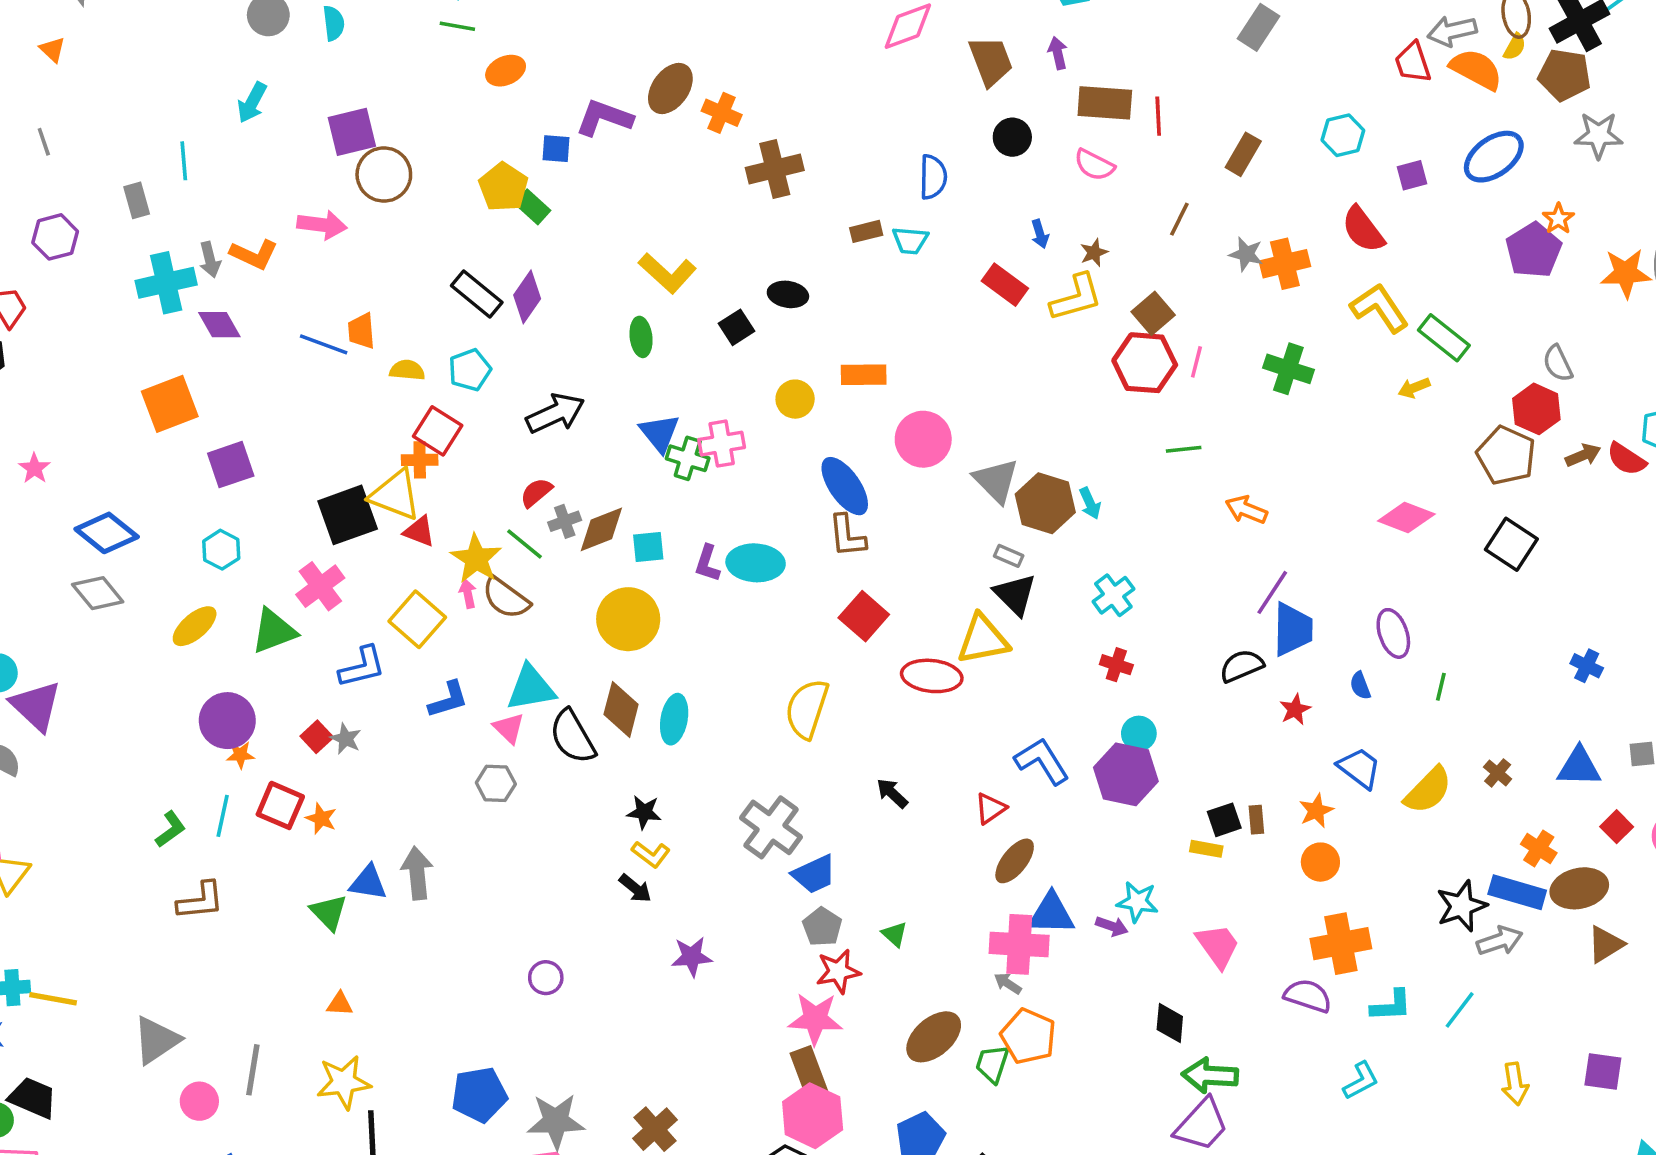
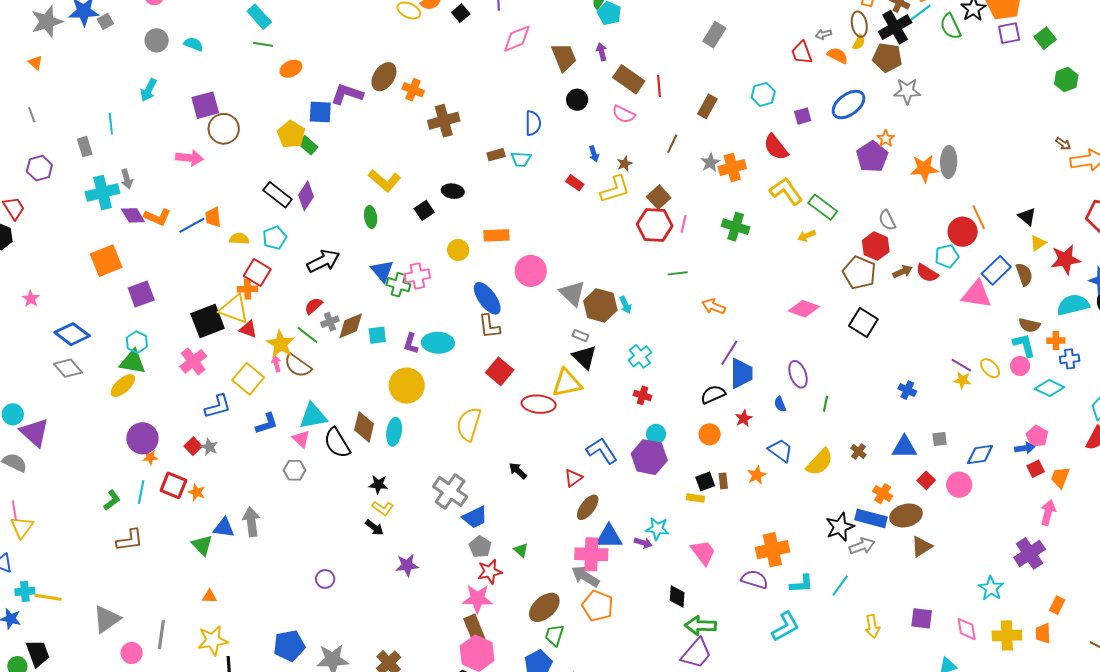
cyan semicircle: (334, 23) -> (193, 44), turned -60
gray arrow: (1452, 31) -> (823, 34), size x0.6
orange semicircle: (1476, 69) -> (837, 56), size x0.7
brown rectangle: (1105, 103) -> (629, 79), turned 32
blue square: (556, 149) -> (320, 112), size x1.4
orange L-shape: (254, 254) -> (157, 217), moved
gray star: (1246, 254) -> (710, 163), turned 30
red rectangle: (1005, 285) -> (575, 183), size x0.7
blue line: (324, 344) -> (192, 225), turned -48
yellow circle: (628, 619) -> (407, 386), moved
green triangle: (274, 631) -> (133, 362), moved, turned 32
orange circle: (1320, 862) -> (710, 434), moved
gray arrow: (1008, 983) -> (585, 576), size x1.8
green trapezoid: (992, 1064) -> (554, 635), moved
cyan L-shape: (1361, 1081) -> (785, 627), size x1.4
black trapezoid: (33, 1098) -> (38, 653), turned 48

